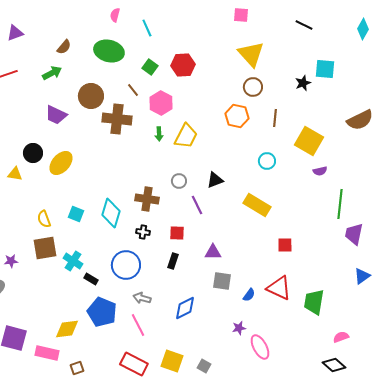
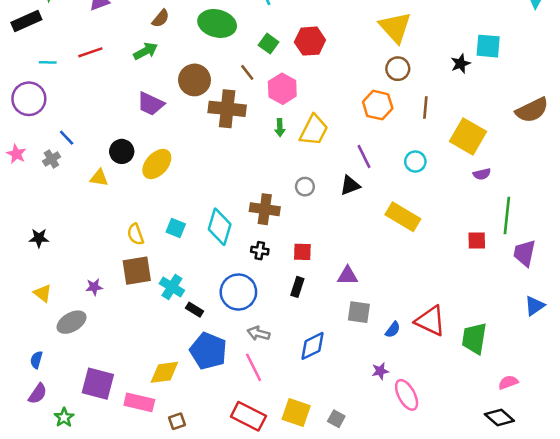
purple line: (197, 205) -> (364, 156), moved
red square: (285, 245) -> (477, 241), moved

